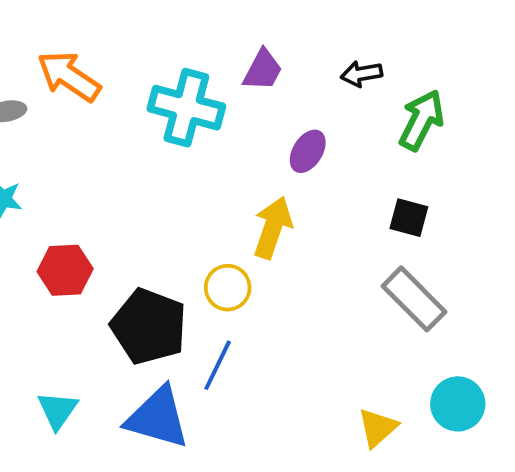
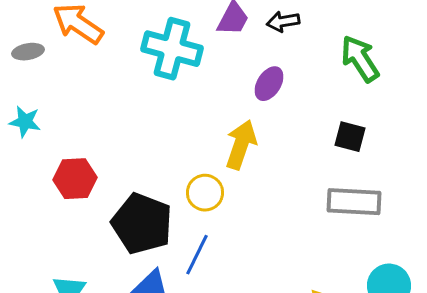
black arrow: (361, 74) -> (283, 22), moved
green arrow: (421, 120) -> (360, 59), turned -60
gray rectangle: (414, 299) -> (354, 202), turned -42

